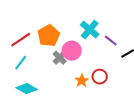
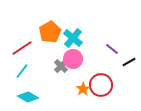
cyan cross: (90, 30) -> (73, 38), moved
orange pentagon: (49, 36) -> (50, 32), moved
red circle: (100, 77) -> (101, 85), size x1.5

